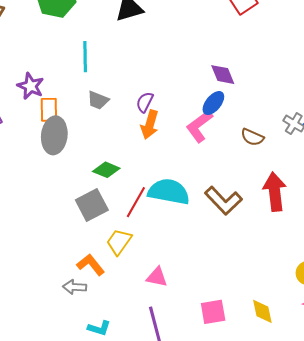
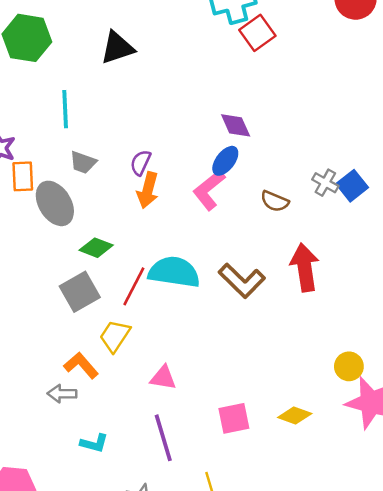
gray ellipse: (54, 135) -> (55, 203), moved, turned -36
yellow diamond: (262, 311) -> (295, 416), turned -56

